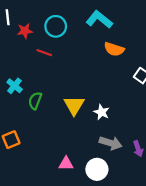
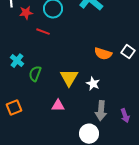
orange semicircle: (114, 49) -> (103, 54), moved
gray arrow: (111, 143) -> (101, 111), turned 78
pink triangle: (66, 164) -> (58, 106), moved

